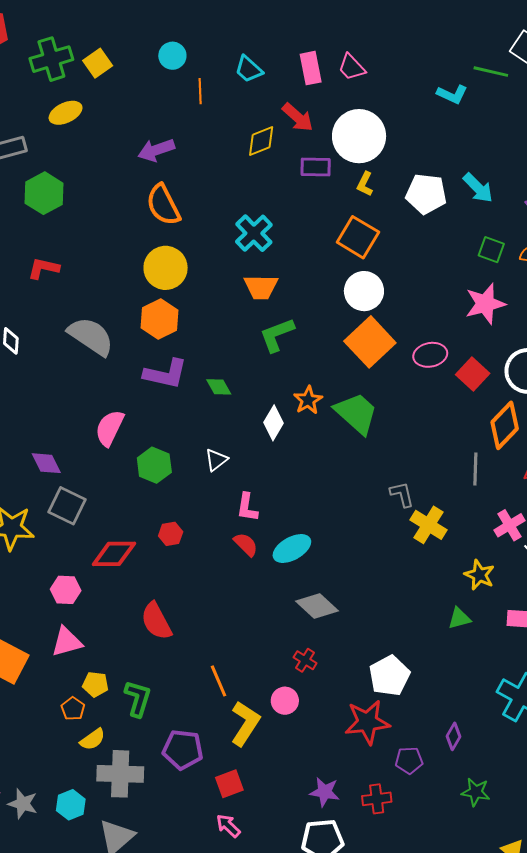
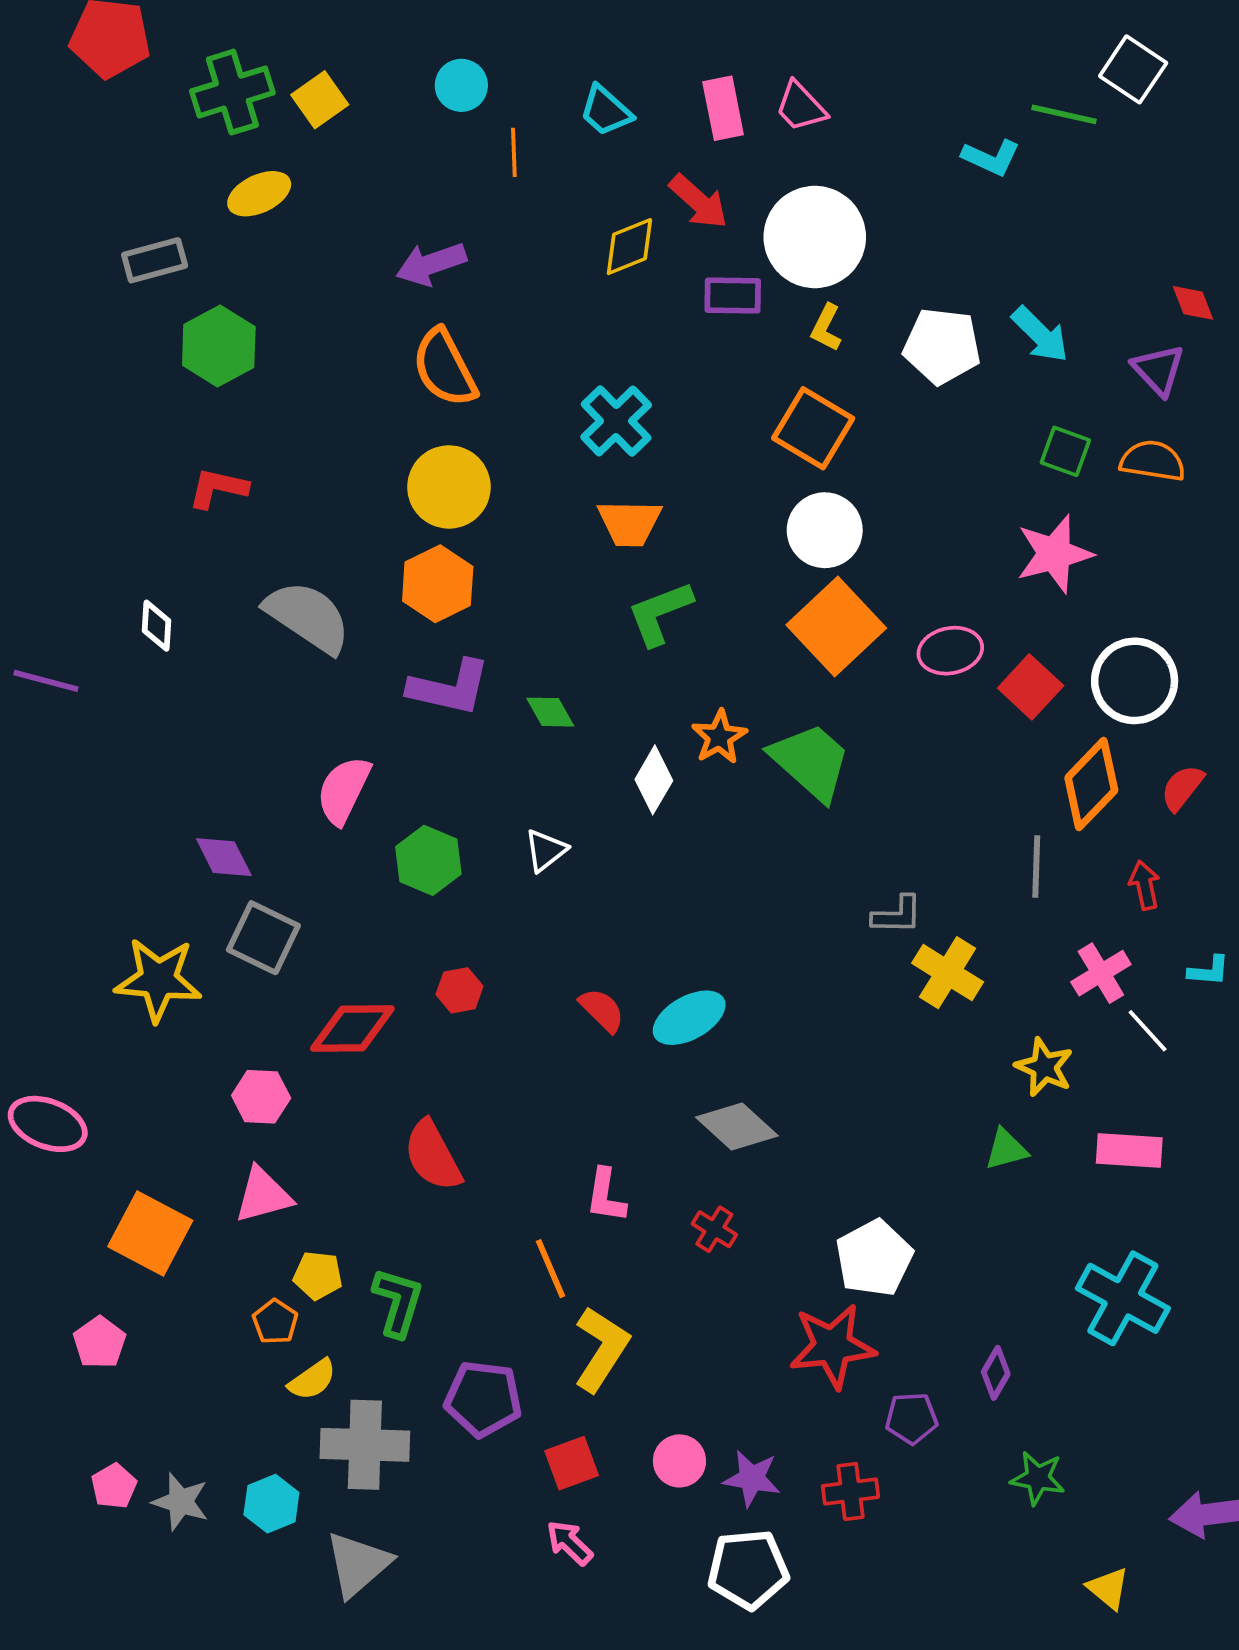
gray L-shape: (402, 494) -> (897, 915), turned 104
pink L-shape: (247, 507) -> (606, 1196), moved
pink circle: (285, 701) -> (679, 1461), moved

